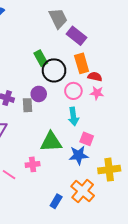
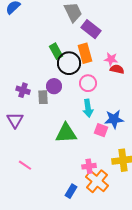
orange rectangle: (82, 63) -> (85, 53), moved
red semicircle: (95, 77) -> (117, 69), moved
pink star: (97, 93) -> (111, 59), moved
blue star: (79, 155) -> (114, 119), moved
pink cross: (33, 164) -> (89, 166), moved

